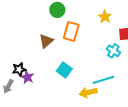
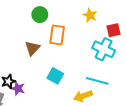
cyan cross: (113, 51) -> (104, 49), size x1.5
cyan line: (103, 80) -> (97, 81), turned 40

